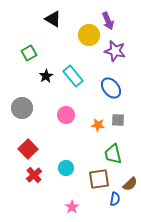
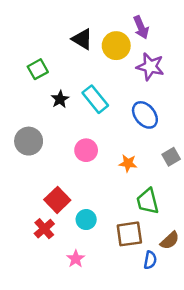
black triangle: (53, 19) -> (82, 39), moved
gray square: (118, 120) -> (171, 157), moved, turned -32
red square: (28, 149) -> (57, 200), moved
pink star: (72, 207) -> (76, 259), moved

